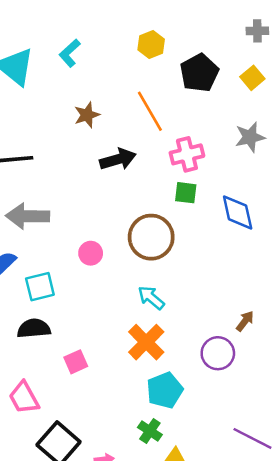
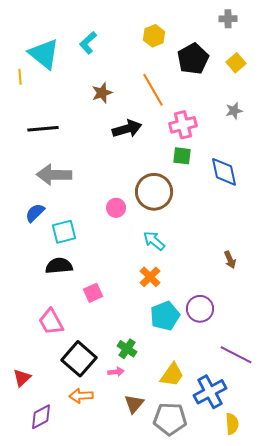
gray cross: (257, 31) -> (228, 19), moved
gray star: (250, 137) -> (234, 111), size x0.7
pink circle: (91, 253) -> (116, 208), moved
brown arrow: (245, 321) -> (230, 260), turned 120
orange cross: (146, 342) -> (150, 277), size x0.7
purple circle: (218, 353) -> (200, 309), moved
green cross: (150, 431) -> (127, 349), moved

